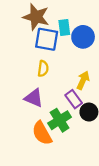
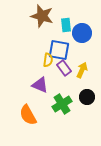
blue square: (47, 39) -> (59, 50), moved
purple rectangle: (74, 99) -> (64, 68), moved
orange semicircle: (42, 133) -> (28, 115), moved

